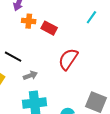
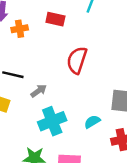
red rectangle: (49, 28) -> (55, 19), moved

